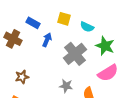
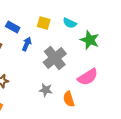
cyan semicircle: (87, 27) -> (70, 23), moved
green star: (105, 46) -> (90, 40), moved

